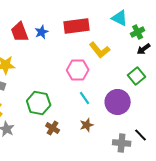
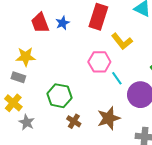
red rectangle: (77, 26) -> (98, 17), turned -65
cyan line: (85, 98) -> (117, 78), moved
brown star: (87, 125) -> (109, 118), size x1.6

